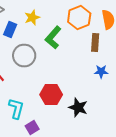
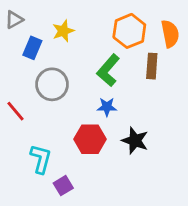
green L-shape: (53, 38) -> (108, 70), moved
blue star: (101, 72) -> (107, 107), moved
black star: (78, 108) -> (135, 141), moved

